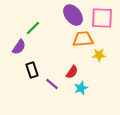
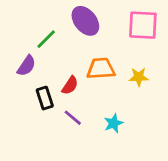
purple ellipse: (73, 15) -> (85, 21), moved
orange trapezoid: (83, 39) -> (101, 69), moved
red semicircle: (72, 72) -> (70, 85), moved

